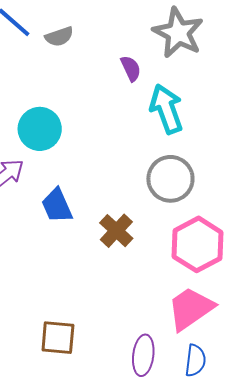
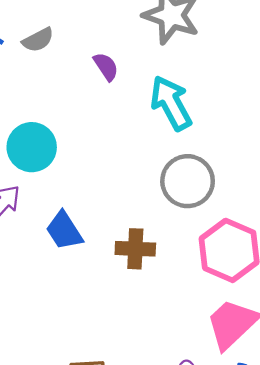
purple semicircle: (131, 68) -> (106, 67), moved
brown cross: (116, 231) -> (135, 249), turned -32

